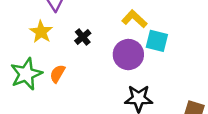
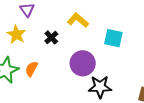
yellow L-shape: (134, 19) -> (78, 20), moved
purple circle: (128, 55) -> (83, 63), moved

